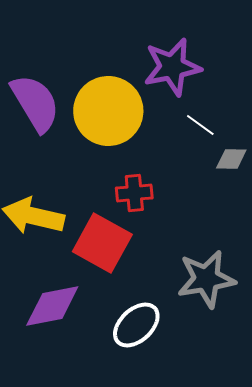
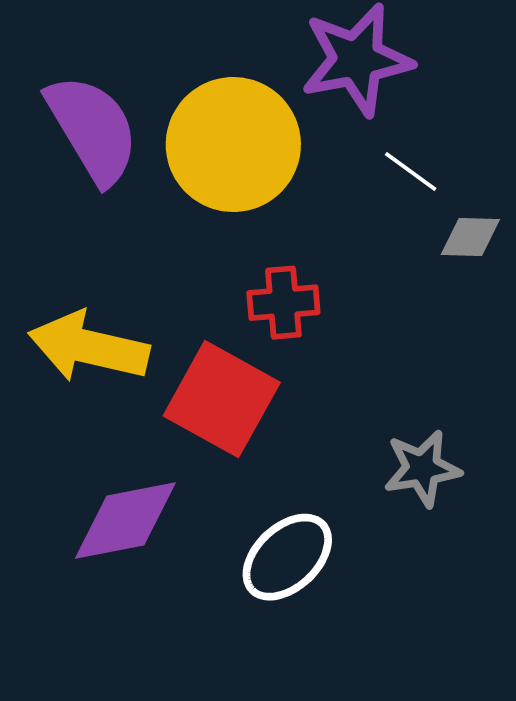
gray star: (206, 279) -> (422, 468), size x0.7

